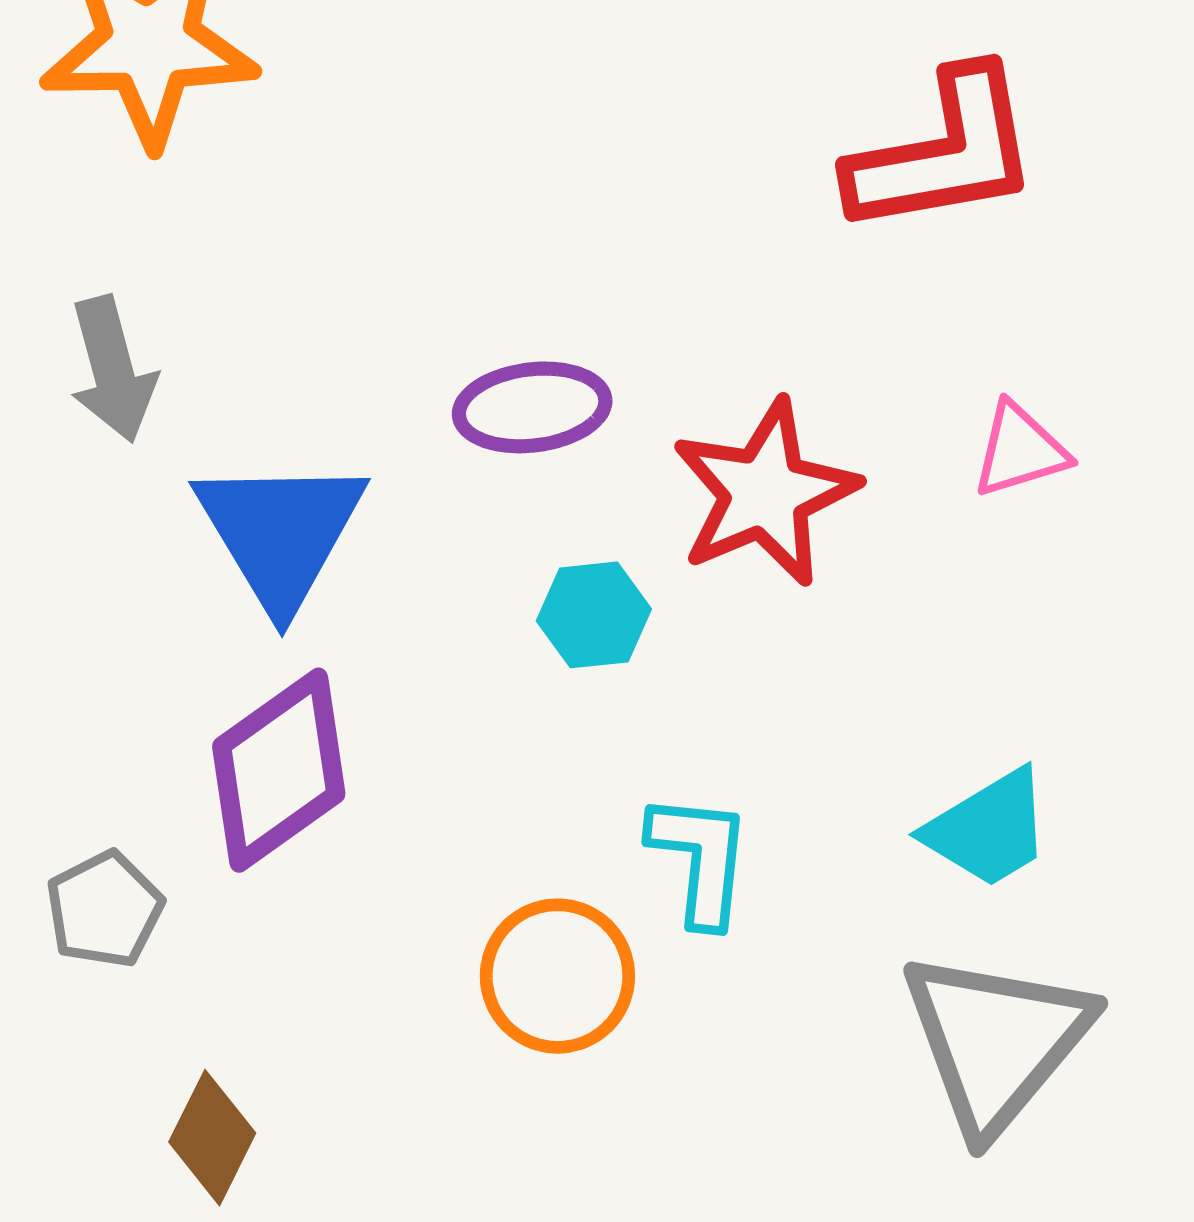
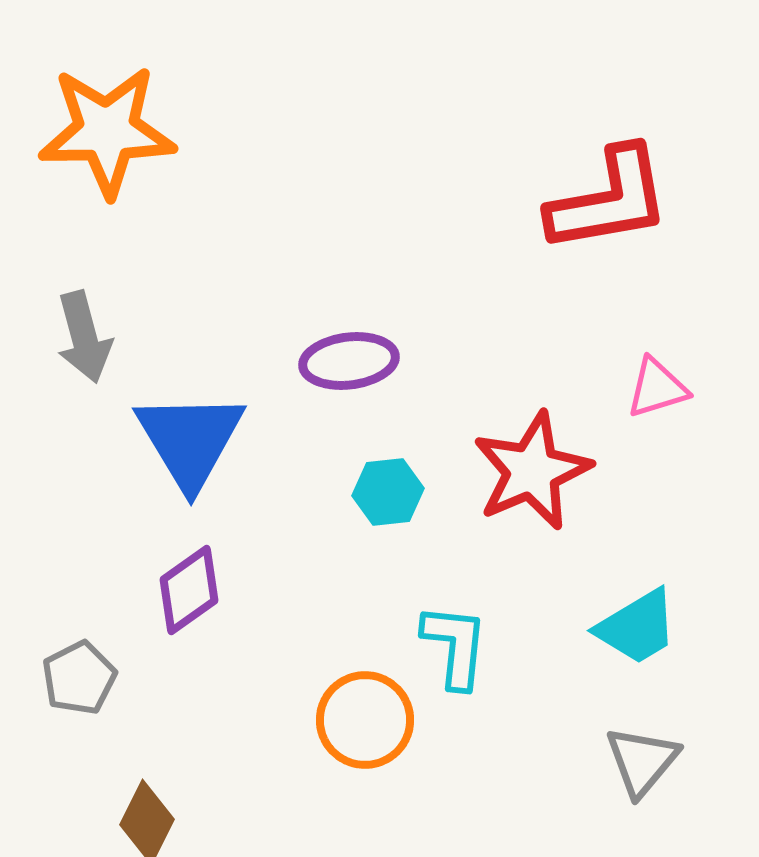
red star: (765, 493) -> (532, 471), moved
purple diamond: (279, 770) -> (189, 590), size x0.7
gray triangle: (996, 1041) -> (642, 761), size x0.6

